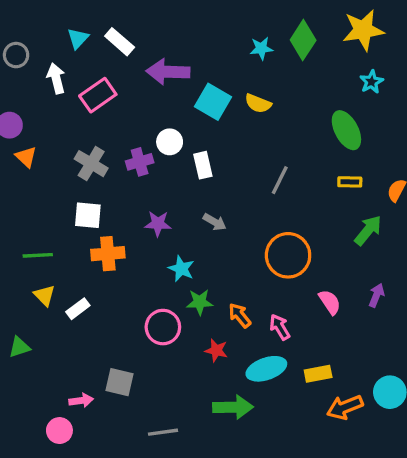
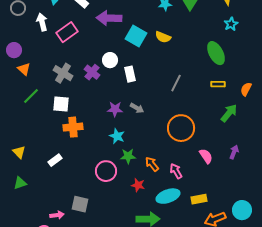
purple cross: (140, 162) -> (92, 72), turned -35
purple star: (158, 224) -> (115, 109), moved
green line: (38, 255) -> (31, 96), moved, turned -42
yellow triangle: (44, 295) -> (19, 152), moved

